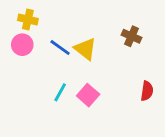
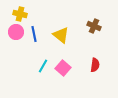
blue line: (60, 47) -> (34, 34), moved, turned 42
red semicircle: (147, 91) -> (95, 65), moved

